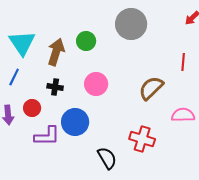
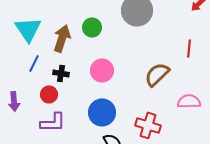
blue line: (14, 77) -> (34, 63), moved
red circle: (32, 108) -> (49, 94), moved
blue circle: (75, 122) -> (102, 112), moved

